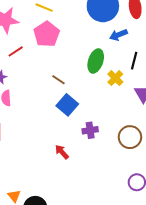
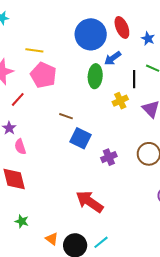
green ellipse: (96, 61) -> (95, 76), moved
yellow cross: (115, 78) -> (120, 101), turned 35
red arrow: (62, 152) -> (90, 202), moved, size x1.8

